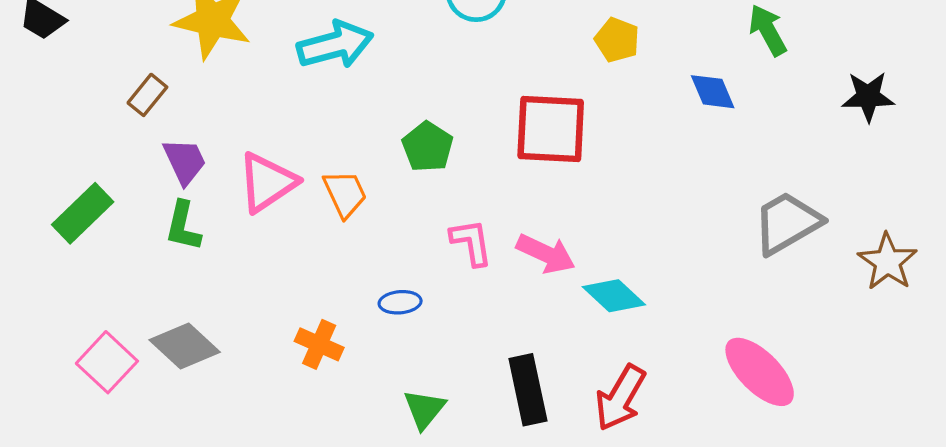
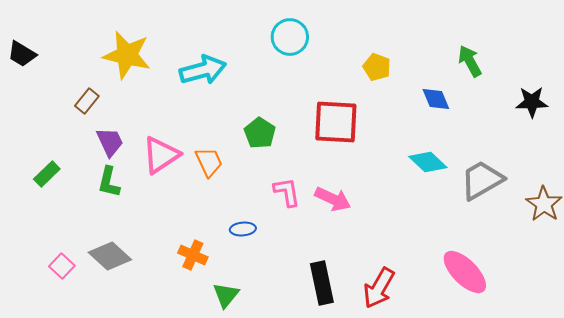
green rectangle: (83, 213) -> (47, 174), size x0.7
cyan diamond: (614, 296) -> (428, 162), moved
pink square: (107, 362) -> (62, 266), size x0.7
green triangle: (424, 409) -> (226, 295), moved

